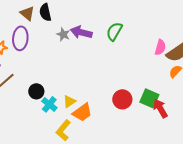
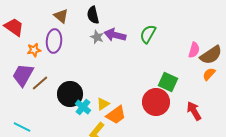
black semicircle: (45, 12) -> (93, 15), moved
black circle: (36, 91) -> (70, 94), size x1.6
green square: (149, 98) -> (168, 82), moved
red circle: (122, 99) -> (156, 102), size x1.4

